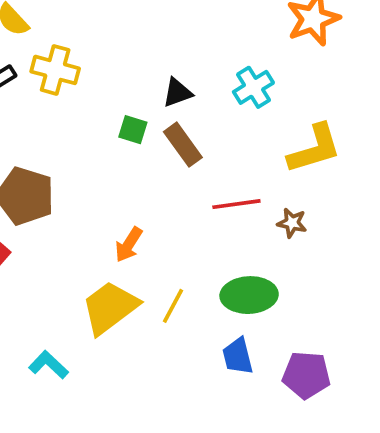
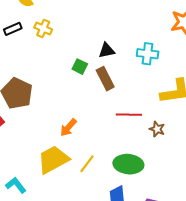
yellow cross: (55, 70) -> (43, 28), size x0.7
cyan cross: (253, 87) -> (148, 54), turned 30

